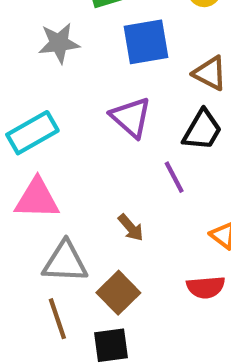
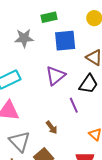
purple triangle: (131, 117) -> (55, 76), turned 35
gray triangle: (65, 262) -> (20, 141), turned 40

